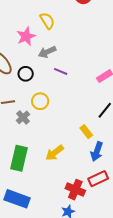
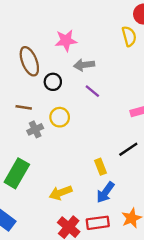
yellow semicircle: (47, 21) -> (129, 36), moved
yellow arrow: (55, 153) -> (61, 193), moved

